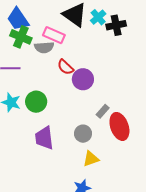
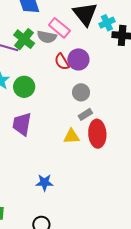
green cross: (21, 37) -> (24, 39), moved
purple circle: (83, 79) -> (78, 59), moved
gray circle: (83, 134) -> (81, 92), moved
yellow triangle: (91, 159) -> (72, 136), moved

